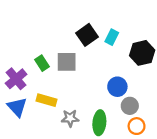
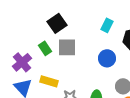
black square: (87, 35) -> (57, 23), moved
blue circle: (117, 87) -> (107, 58), moved

